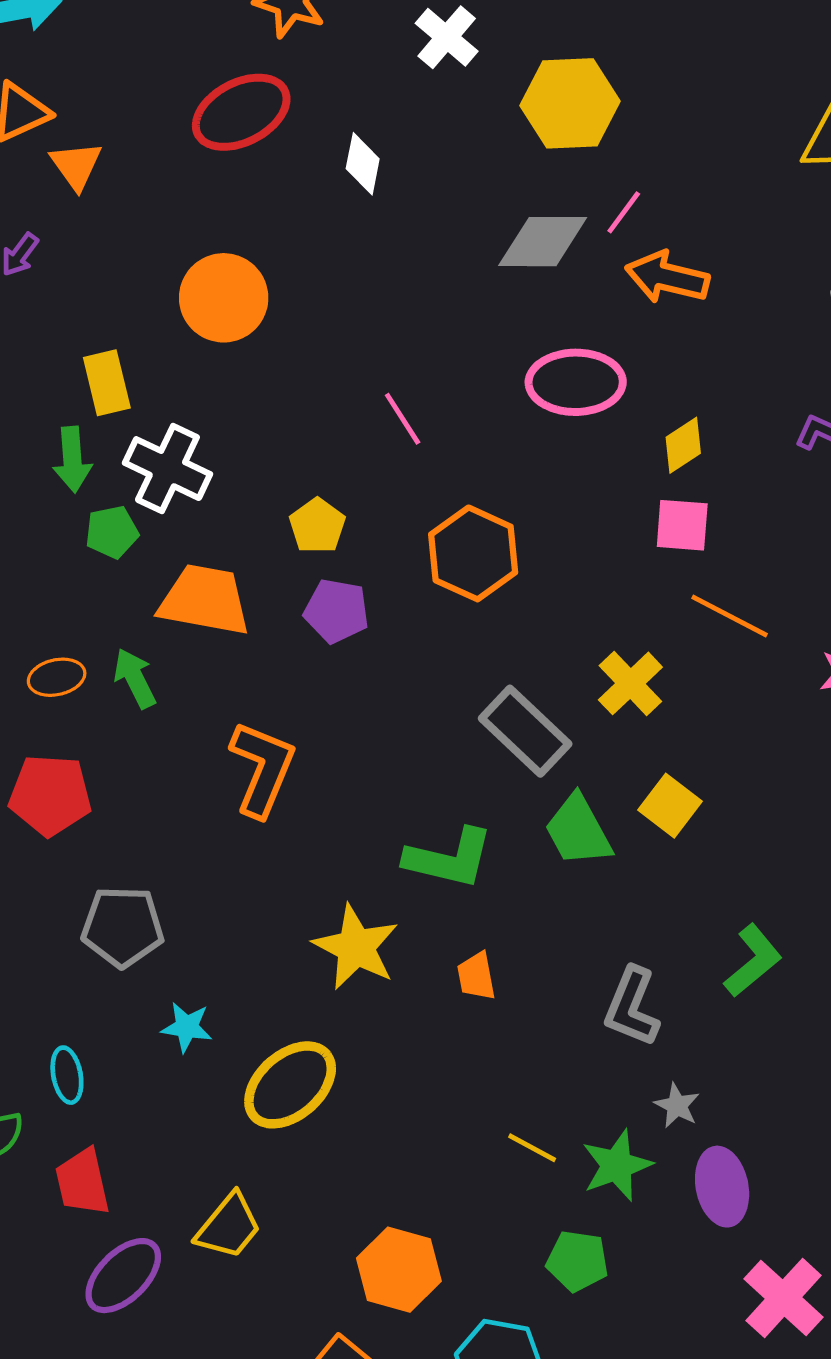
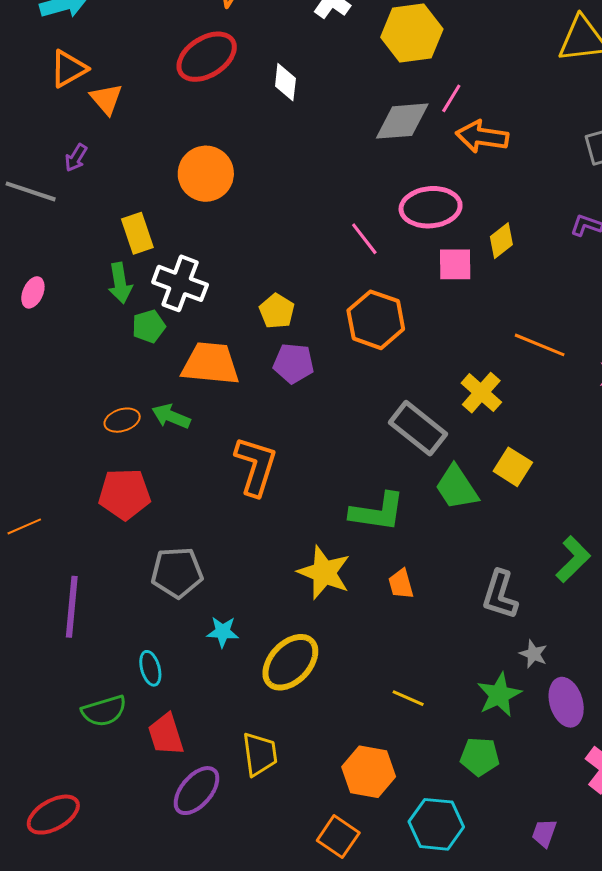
pink line: (403, 419) -> (364, 239), moved
pink square: (682, 525) -> (455, 264), moved
green arrow: (135, 678) -> (171, 416), turned -36
yellow line: (532, 1148) -> (408, 698), moved
yellow trapezoid: (229, 1226) -> (260, 754), turned -42

